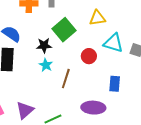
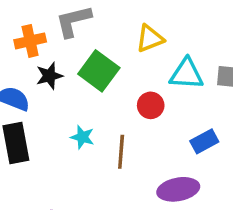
black star: (44, 45) -> (49, 76), moved
blue rectangle: (115, 84) -> (204, 141), turned 70

